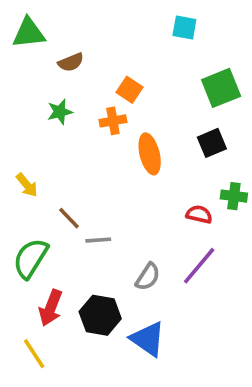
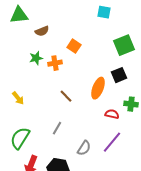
orange cross: (113, 121) -> (55, 63), moved
orange ellipse: (150, 154) -> (98, 88), moved, turned 35
brown line: (69, 218) -> (66, 96), moved
gray line: (98, 240) -> (57, 128), turned -56

